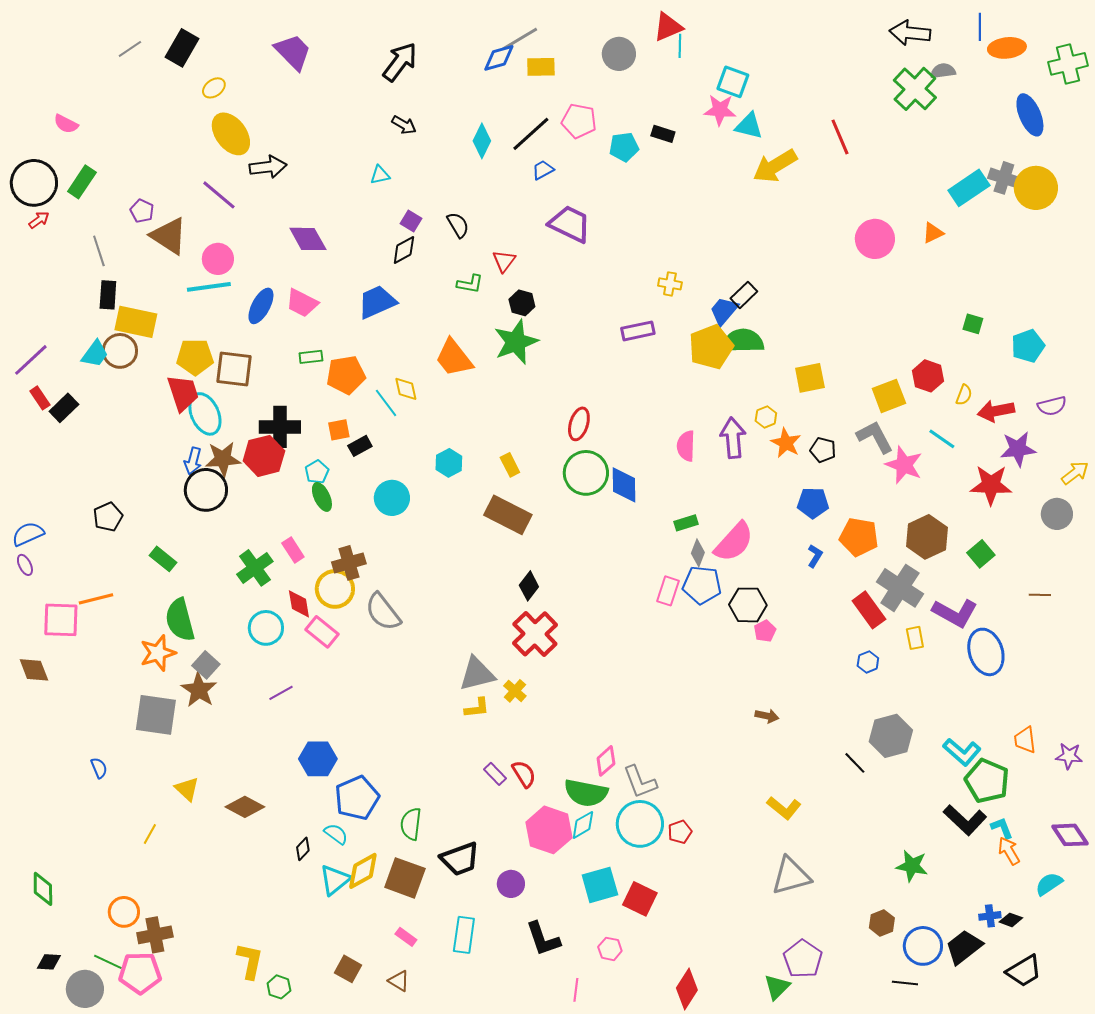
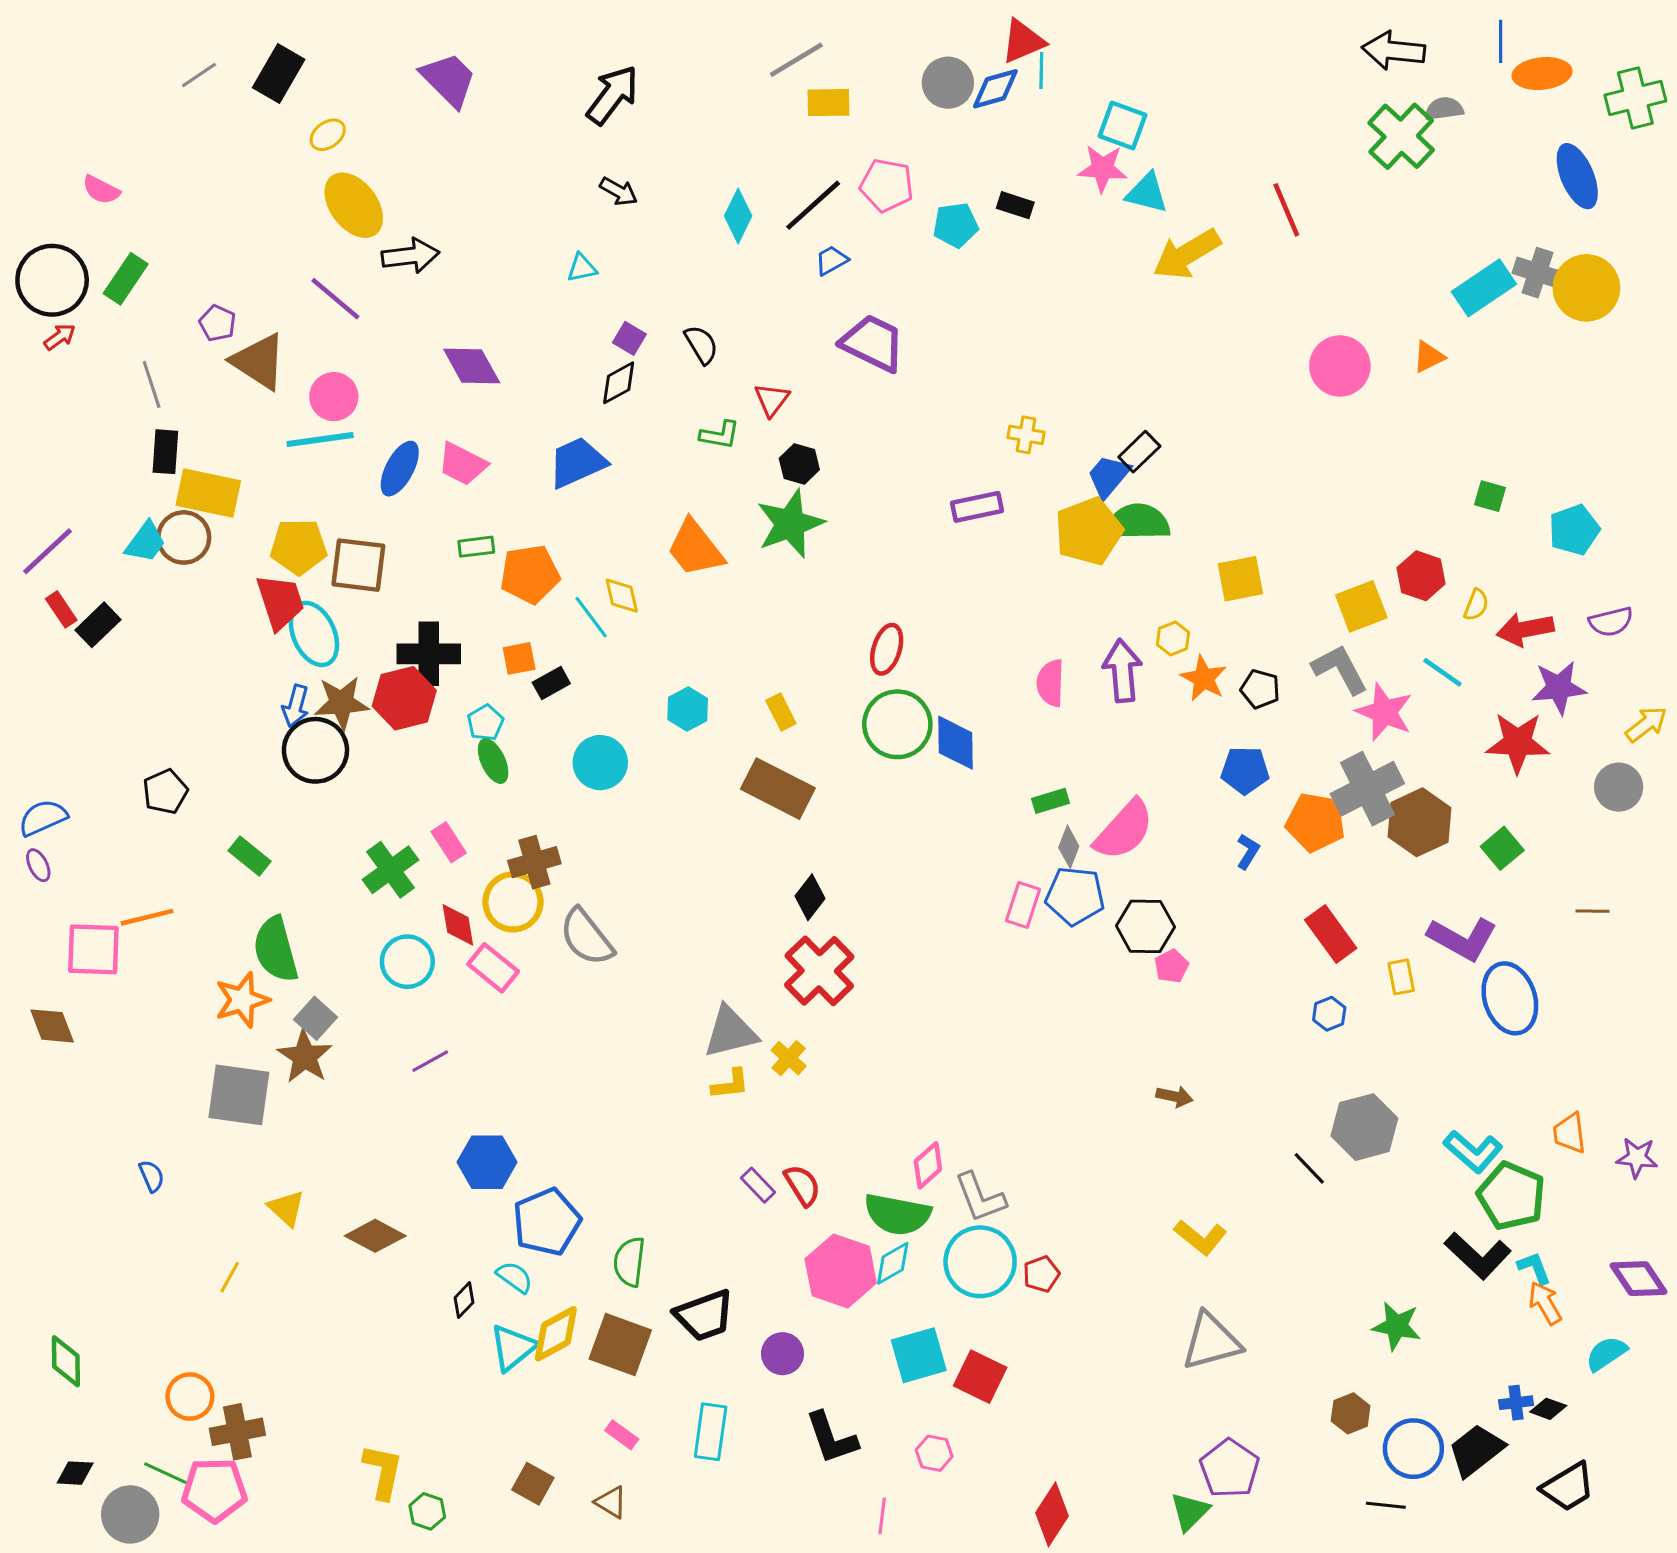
blue diamond: (499, 58) -> (995, 89), moved
gray cross: (900, 588) -> (1367, 789), moved, turned 30

